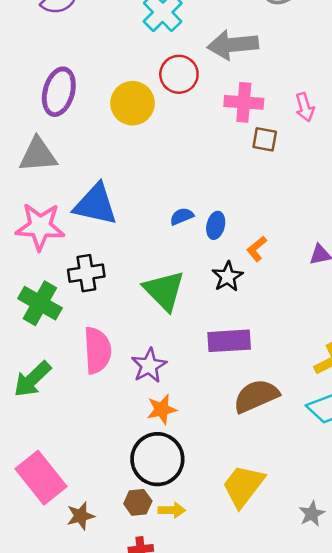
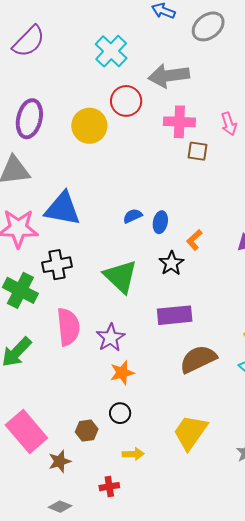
black circle: (157, 459) -> (120, 413), size x0.5
brown hexagon: (138, 502) -> (87, 431), moved

